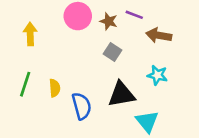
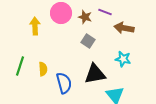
yellow arrow: (30, 34) -> (35, 26), moved

